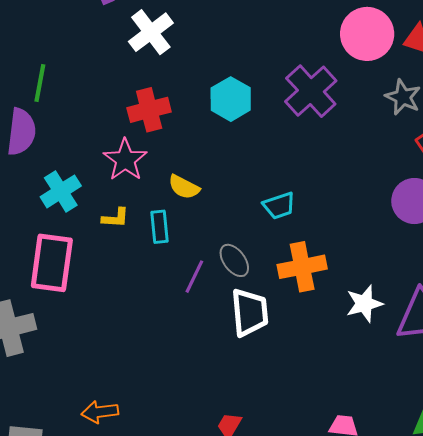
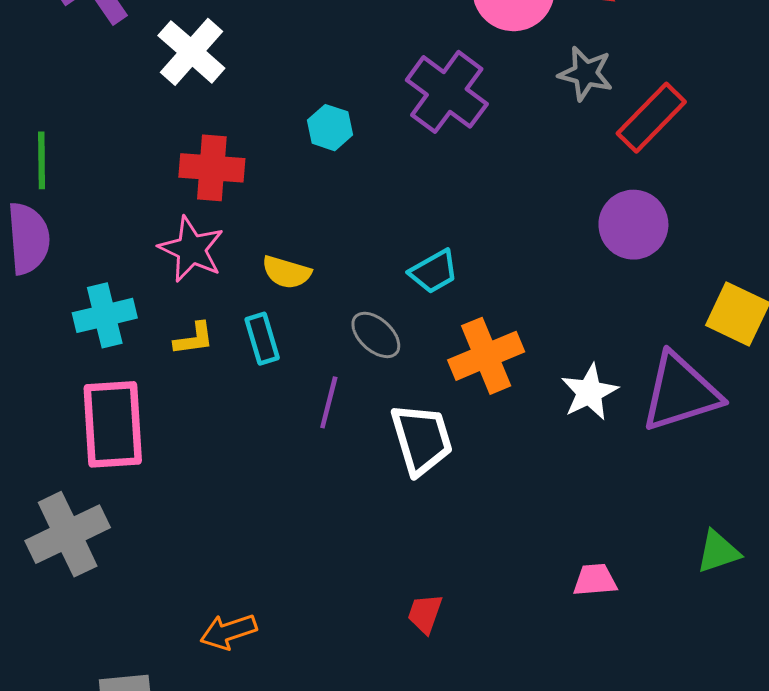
cyan hexagon: (231, 99) -> (330, 128), size x0.7
red cross: (149, 110) -> (212, 168), turned 30
cyan cross: (61, 191) -> (105, 315), turned 30
gray ellipse: (234, 260) -> (376, 335), moved

